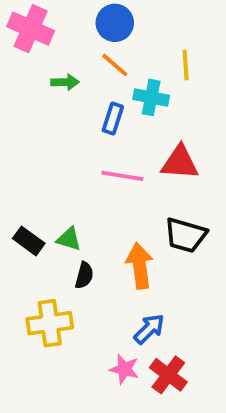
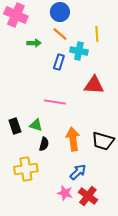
pink line: (122, 176) -> (55, 102), moved
black trapezoid: (186, 235) -> (103, 141), moved
black rectangle: (29, 241) -> (15, 126), turned 35

